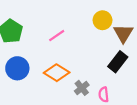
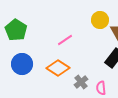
pink line: (57, 36) -> (65, 40), moved

